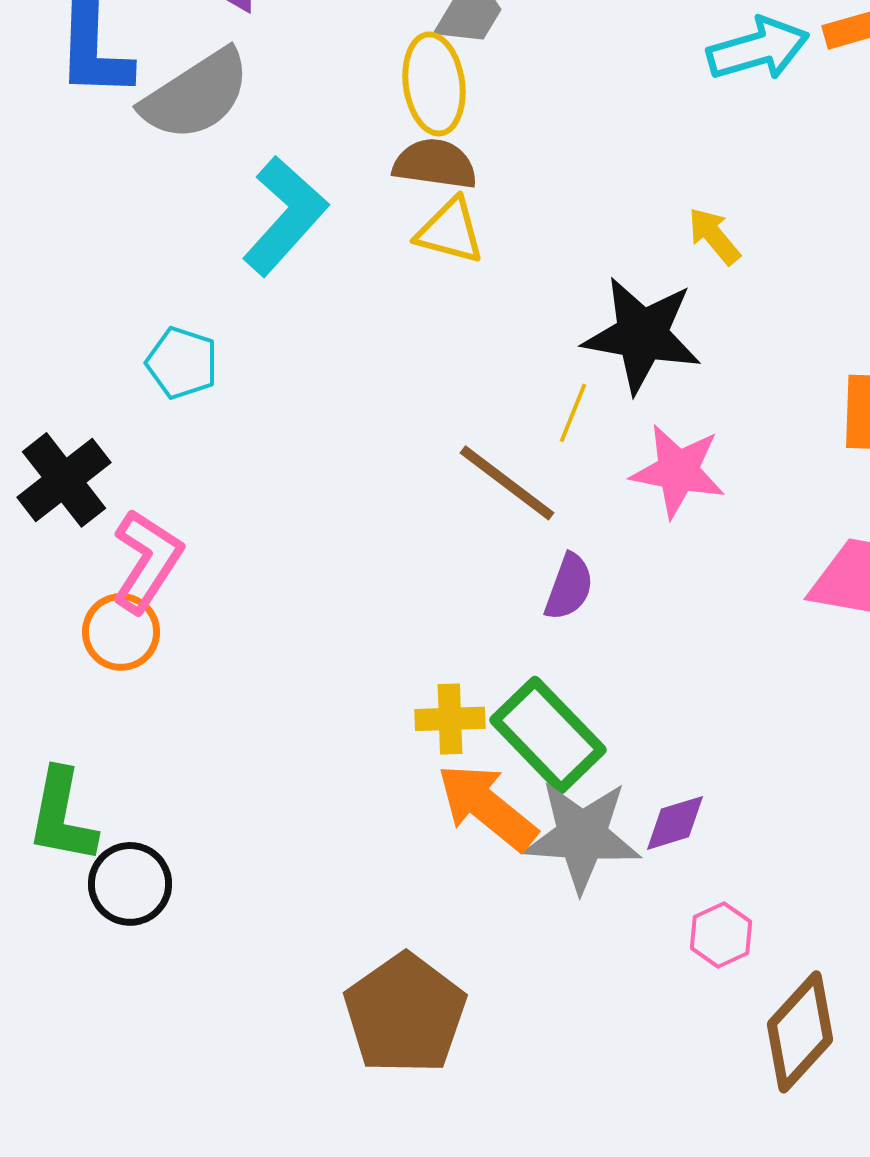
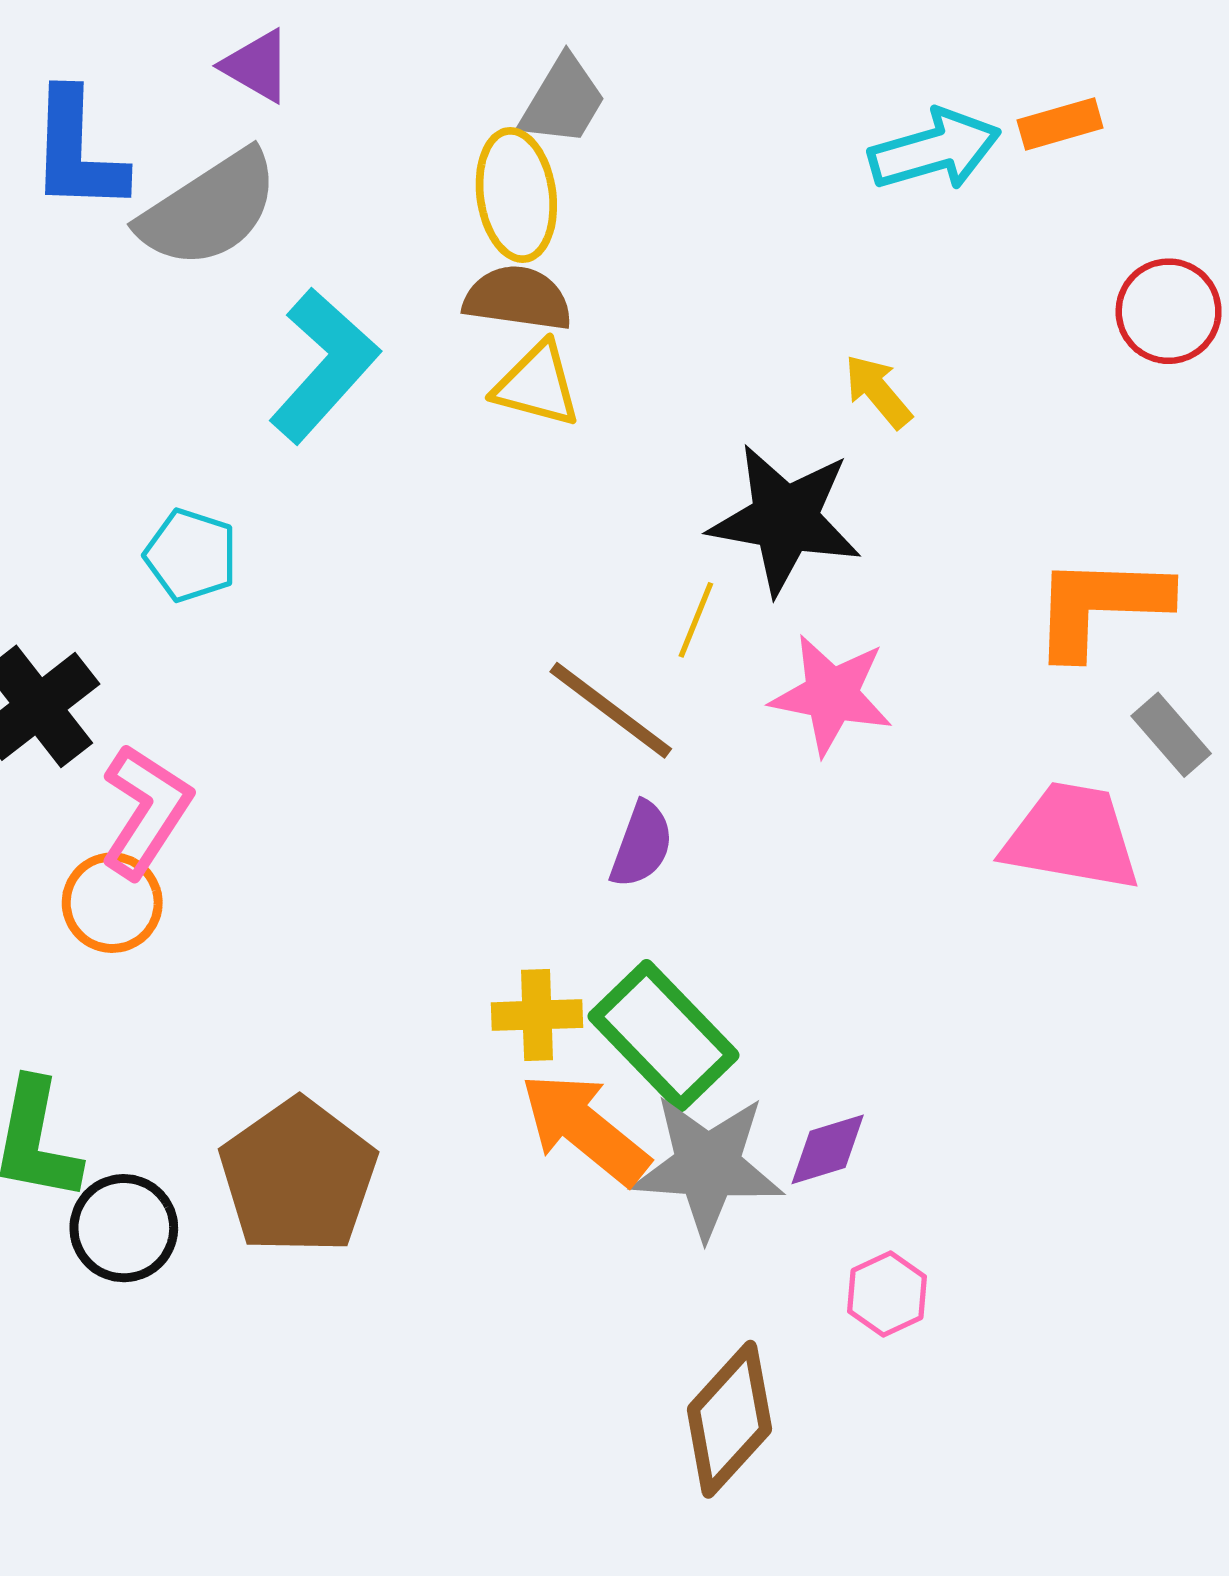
purple semicircle: (569, 587) -> (642, 845), moved
brown pentagon: (405, 1014) -> (298, 1176), moved
brown diamond: (800, 1032) -> (729, 1419), moved

